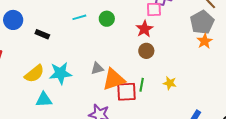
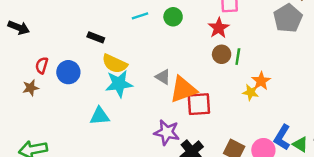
blue circle: (13, 20) -> (68, 72), moved
orange star: (205, 41) -> (261, 81), moved
gray triangle: (97, 68) -> (163, 77), turned 48
yellow semicircle: (34, 74) -> (115, 64), moved, turned 65
green line: (142, 85) -> (238, 57), moved

